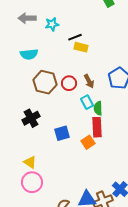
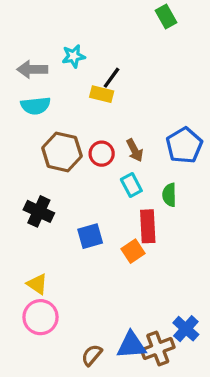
gray arrow: (27, 18) -> (32, 69), moved
black line: (75, 37) -> (112, 78), turned -32
yellow rectangle: (81, 47) -> (102, 94), moved
green semicircle: (98, 108) -> (169, 195), moved
black cross: (31, 118) -> (39, 211), turned -36

